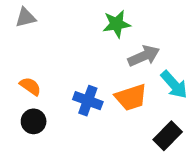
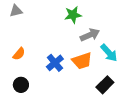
orange semicircle: (30, 86) -> (19, 54), turned 96
blue cross: (88, 101) -> (55, 63), turned 30
black circle: (34, 121) -> (21, 85), moved

